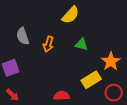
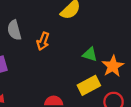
green triangle: (81, 44) -> (90, 54), moved

